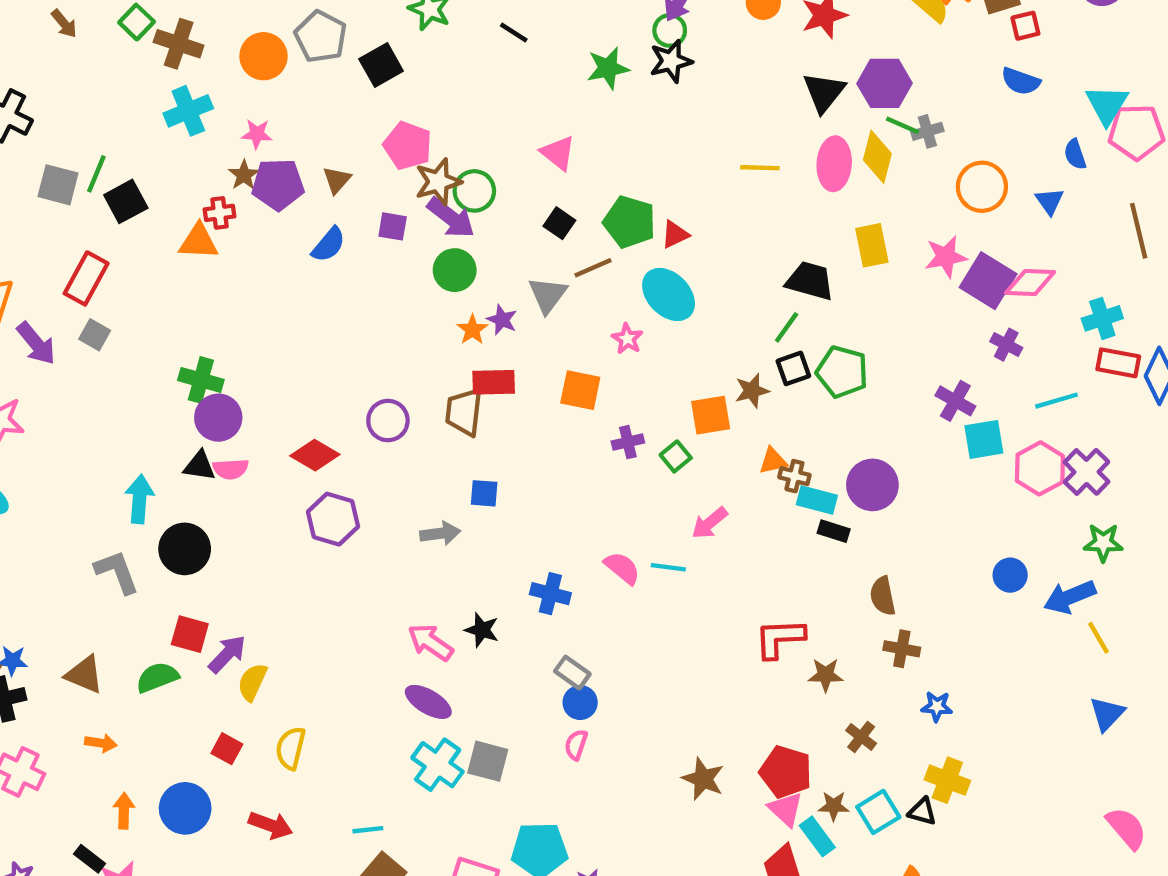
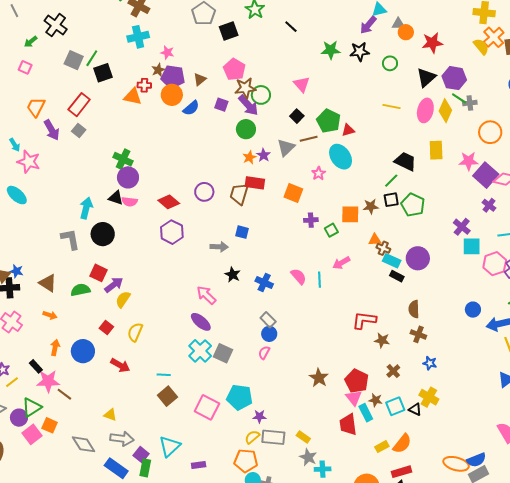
green circle: (670, 30) -> (390, 63), moved
orange circle: (264, 56) -> (172, 95), moved
cyan line: (668, 567) -> (319, 280), turned 70
black star: (482, 630) -> (233, 275), moved

